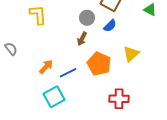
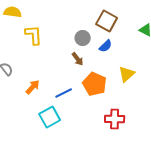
brown arrow: (82, 39) -> (78, 59), turned -64
orange arrow: (46, 67) -> (33, 87), moved

